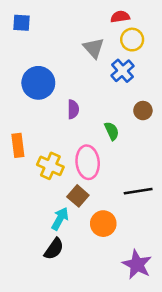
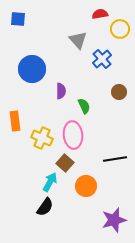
yellow circle: (132, 40) -> (120, 29), moved
green semicircle: (112, 131) -> (84, 106), moved
purple star: (137, 264) -> (114, 220), turned 30

